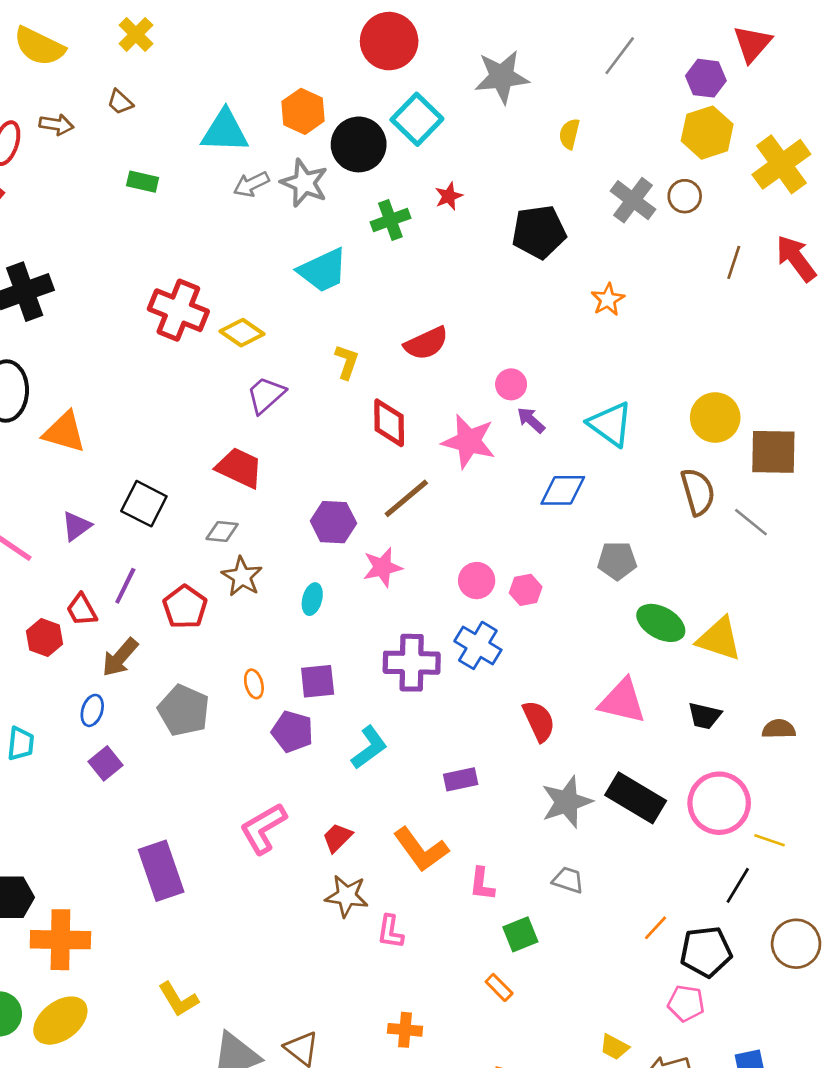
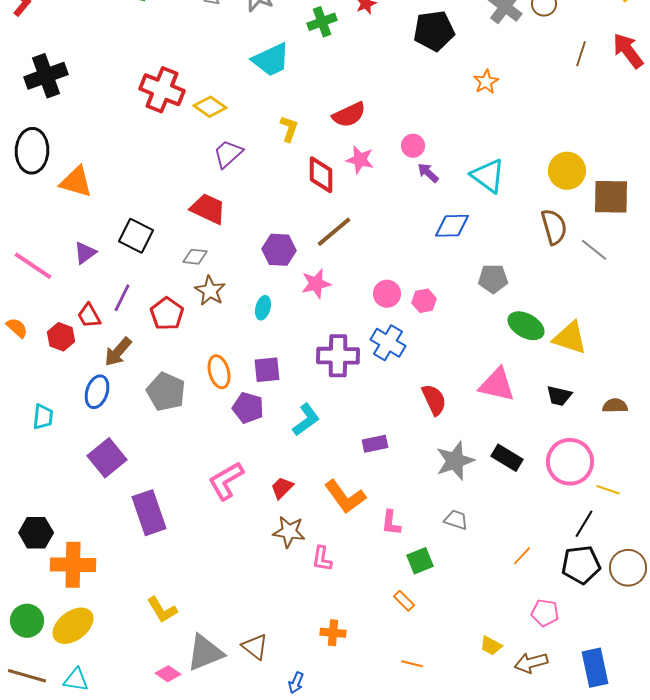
pink star: (469, 441) -> (360, 160), moved, size x0.7
orange ellipse: (254, 684) -> (219, 372), size x1.5
blue ellipse: (92, 710) -> (97, 392), size x1.4
purple square: (105, 763) -> (107, 458), moved, size x1.5
black rectangle: (636, 798) -> (507, 458), size x0.7
black pentagon: (706, 952) -> (581, 565), moved

